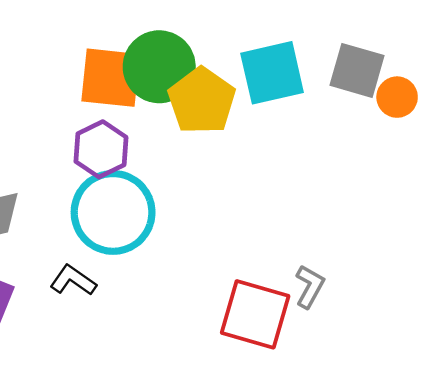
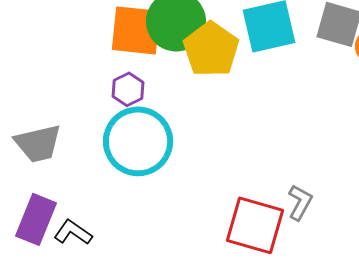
purple hexagon: (101, 149) -> (128, 89), size x0.7
black L-shape: (73, 280) -> (73, 232), moved

